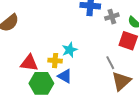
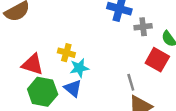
cyan star: (70, 50) -> (79, 68), moved
yellow cross: (55, 61) -> (66, 53), moved

